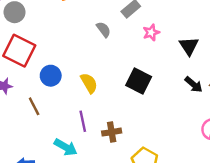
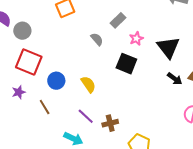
black triangle: (189, 46) -> (168, 47), size x1.4
black square: (139, 81) -> (126, 64), moved
purple line: (83, 121) -> (86, 116), turned -30

